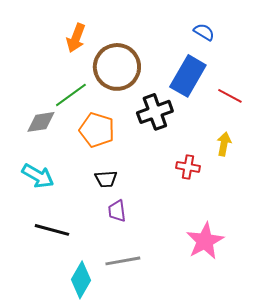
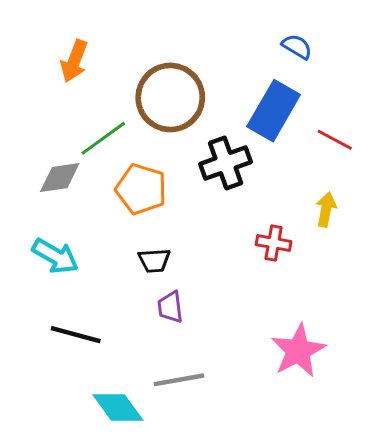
orange arrow: (76, 38) -> (74, 61), moved
cyan diamond: (81, 280) -> (118, 407), turned -66

